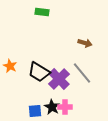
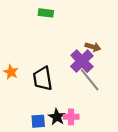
black trapezoid: (39, 72) -> (43, 79), turned 50
purple cross: (59, 79) -> (82, 61), moved

